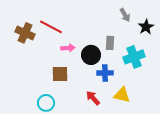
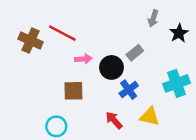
gray arrow: (125, 15) -> (153, 18), turned 48
gray rectangle: (110, 43) -> (135, 53), turned 48
cyan cross: (134, 57) -> (177, 83), moved
blue cross: (105, 73) -> (129, 90), turned -35

